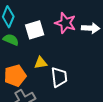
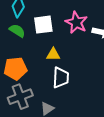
yellow triangle: (41, 63) -> (53, 54), moved

